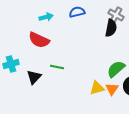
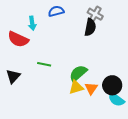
cyan arrow: (46, 17) -> (32, 23), moved, turned 96
green line: (57, 67) -> (44, 64), moved
green semicircle: (116, 69) -> (78, 73), moved

